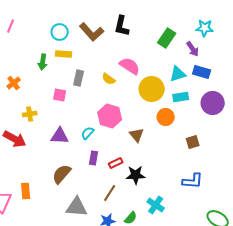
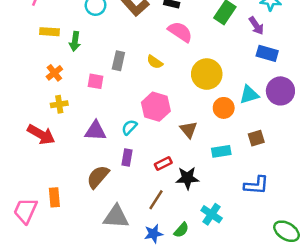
yellow rectangle: (64, 54) -> (50, 32), moved
pink semicircle: (130, 66) -> (180, 32), moved
cyan triangle: (178, 74) -> (249, 95), moved
orange cross: (14, 83) -> (54, 73), moved
cyan rectangle: (181, 97) -> (221, 151), moved
purple rectangle: (94, 158) -> (127, 157), moved

